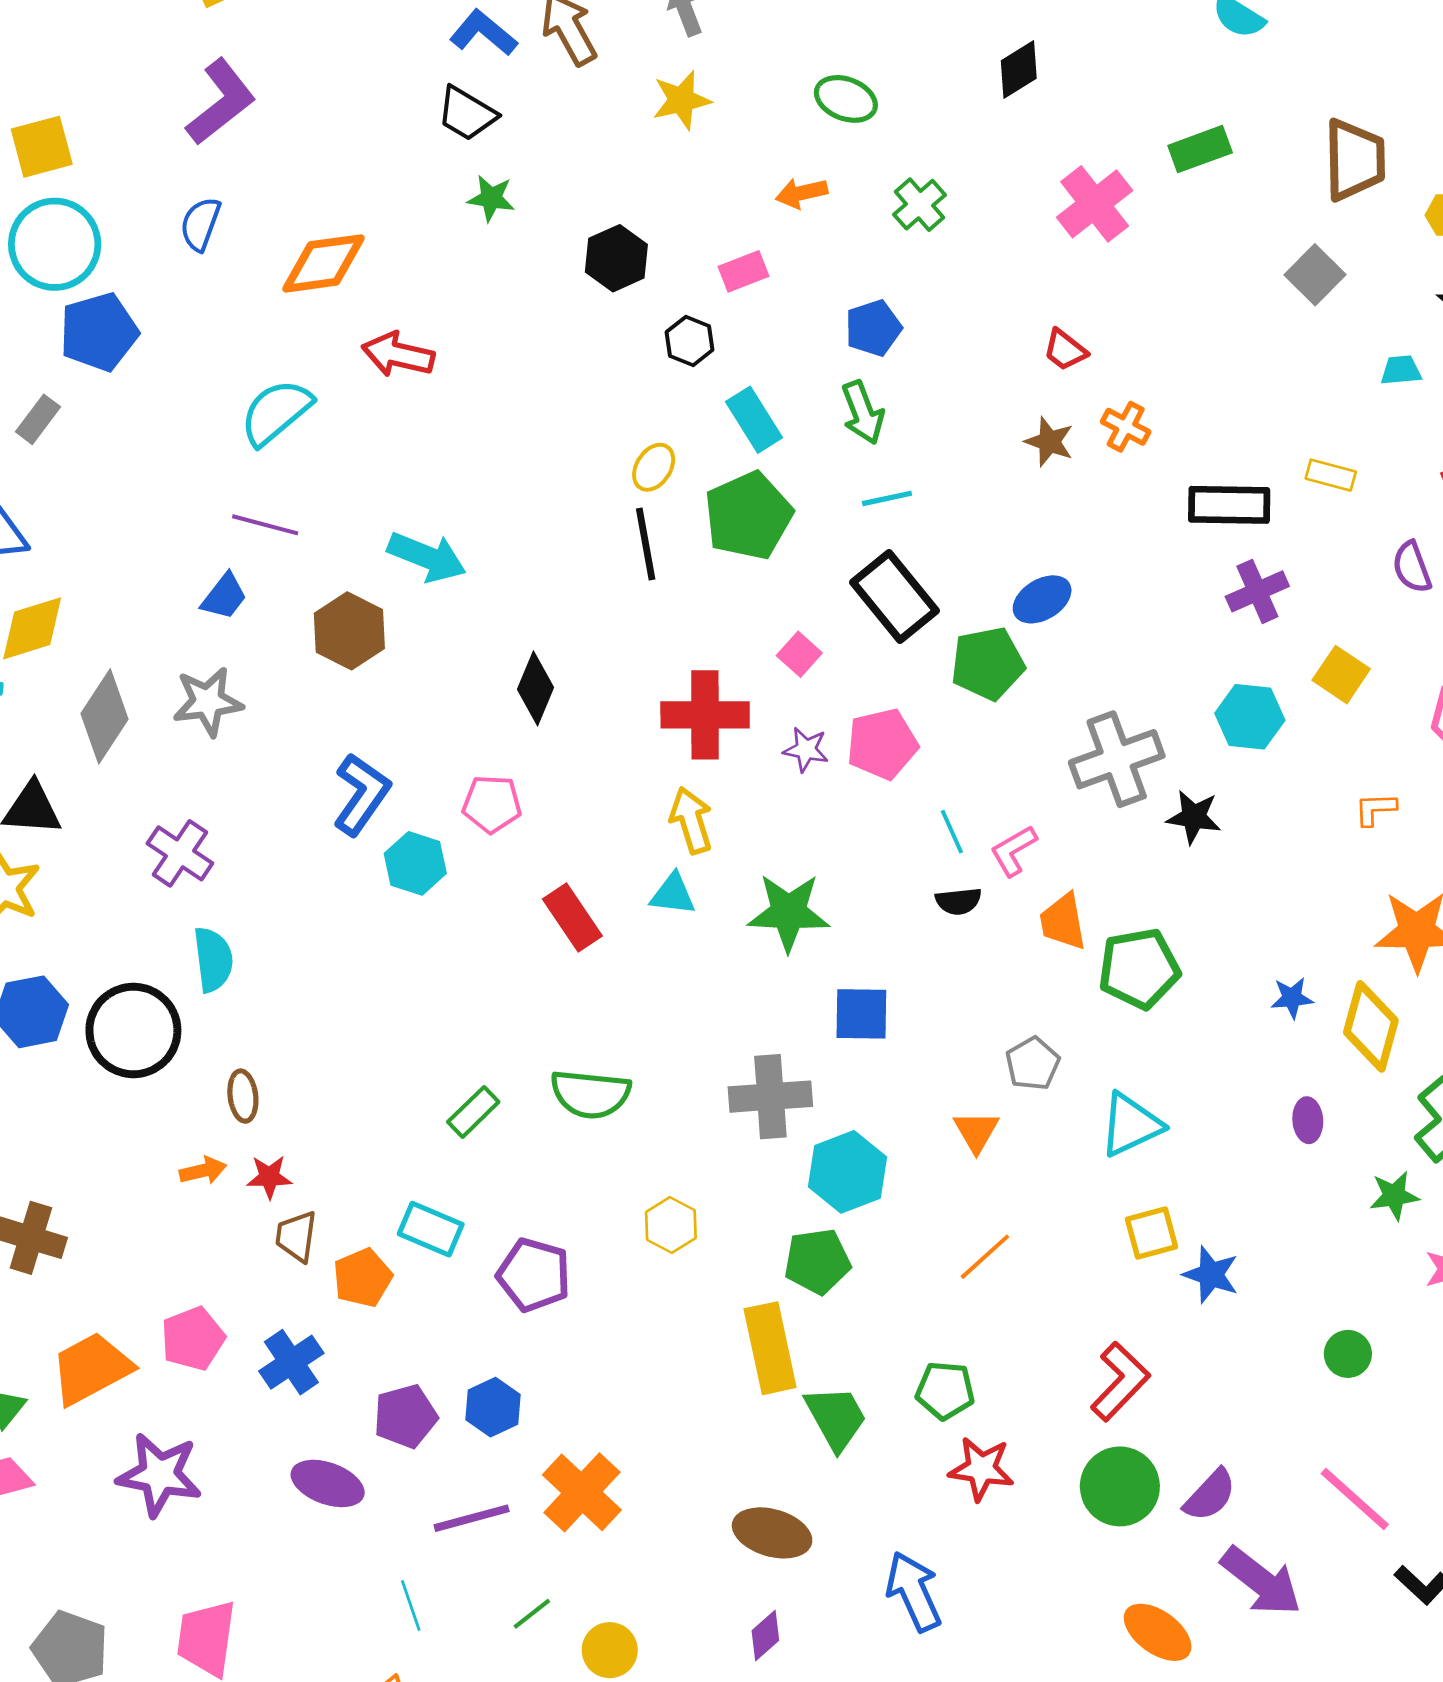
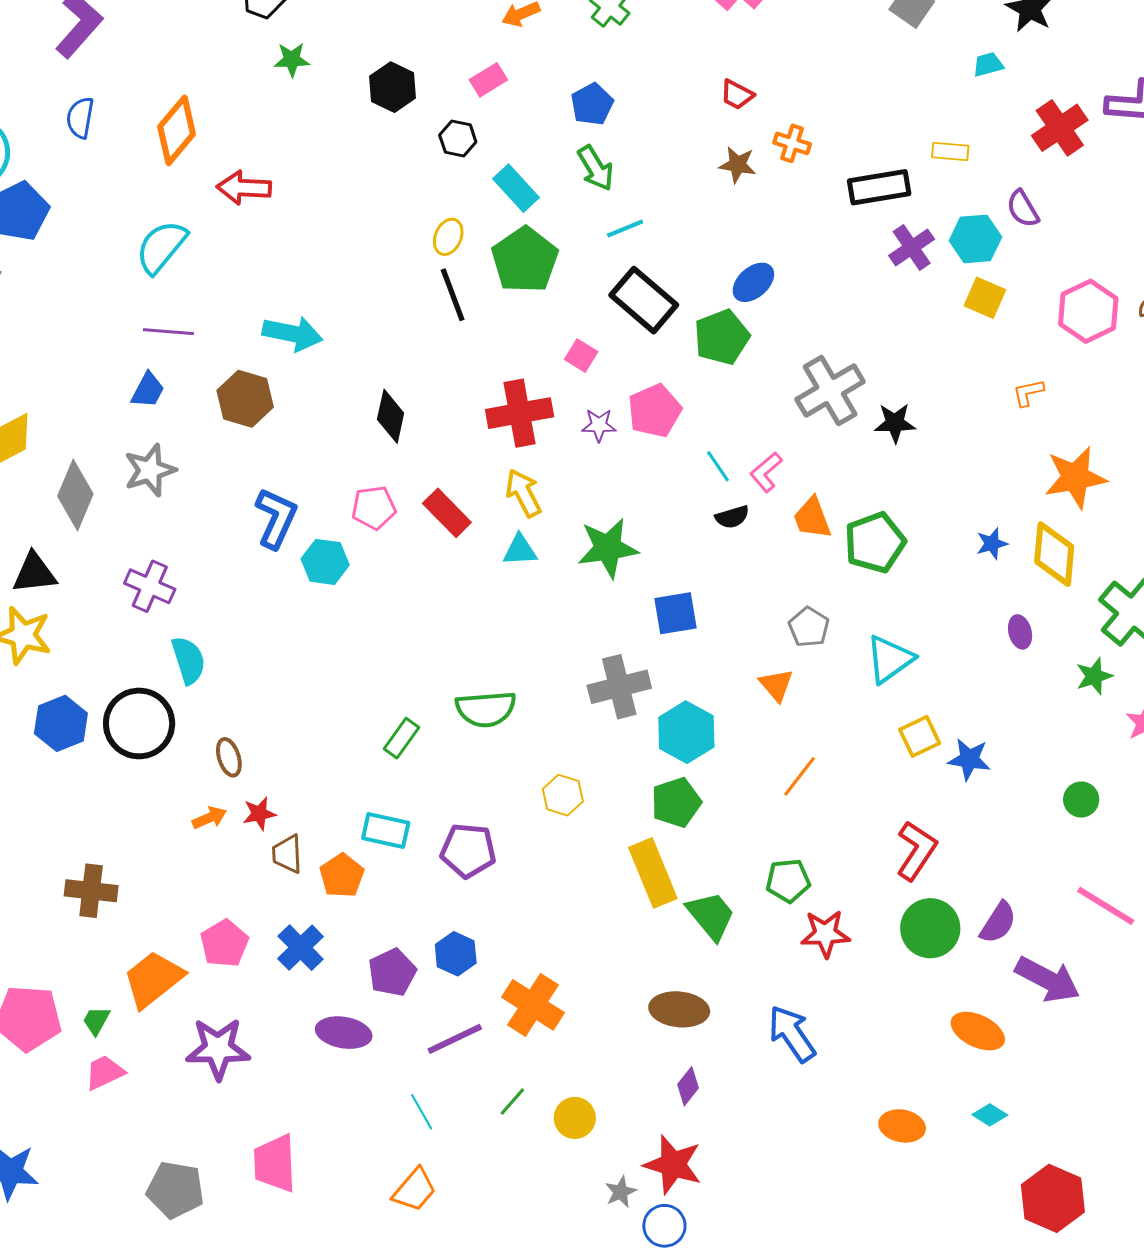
orange diamond: (323, 263) -> (177, 130), turned -32
cyan hexagon: (1250, 717) -> (975, 239), moved
red rectangle: (572, 918) -> (447, 513), moved

